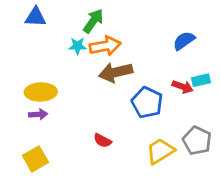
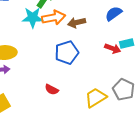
cyan star: (78, 46) -> (33, 18), size x1.5
brown arrow: (116, 72) -> (77, 23), moved, size x0.7
blue pentagon: (147, 102) -> (67, 53), moved, turned 30

